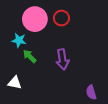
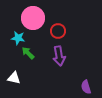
red circle: (61, 18) -> (58, 31), moved

